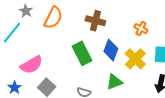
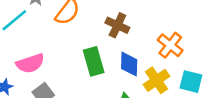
orange cross: (141, 29) -> (170, 45), size x1.5
blue diamond: (111, 50) -> (129, 64), turned -30

